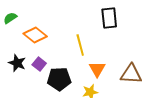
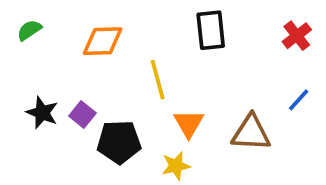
orange diamond: (35, 35) -> (103, 41), moved, turned -40

